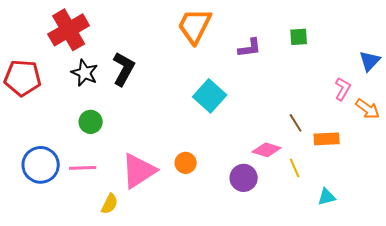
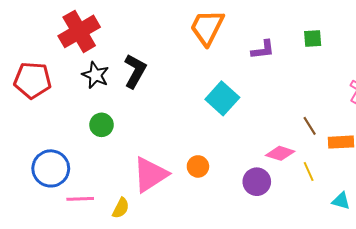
pink line: (83, 168) -> (80, 199), moved
cyan triangle: (327, 197) -> (341, 201), turned 30

